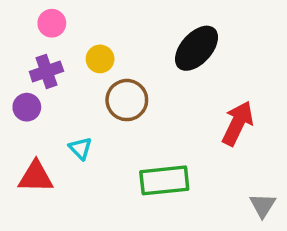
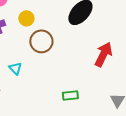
green rectangle: (164, 180) -> (70, 95), moved, size x0.6

